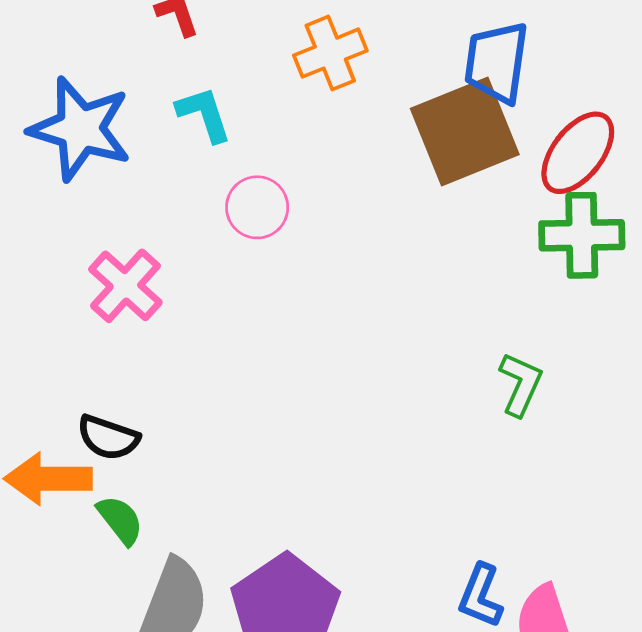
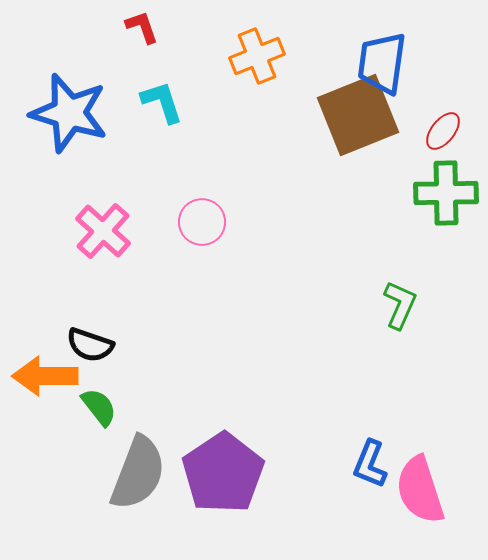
red ellipse: (578, 153) -> (443, 131), size x0.6
pink circle: (257, 207) -> (202, 222), moved

